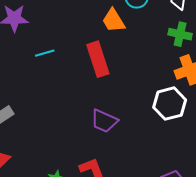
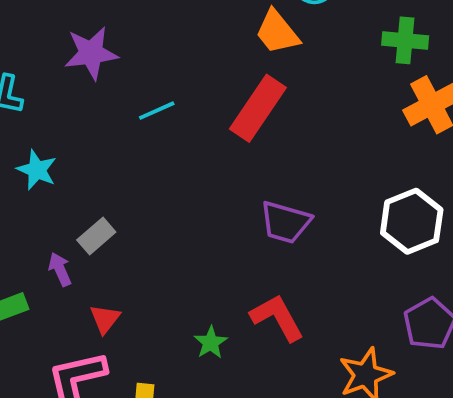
red rectangle: (98, 59) -> (258, 108), turned 60
white hexagon: (170, 104) -> (412, 221), moved

